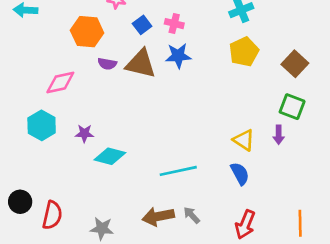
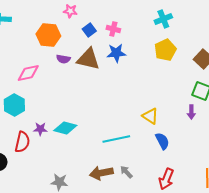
purple star: (84, 133) -> (40, 129), moved
yellow triangle: (244, 140) -> (150, 116), moved
red semicircle: (52, 215) -> (22, 142), moved

